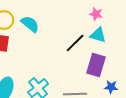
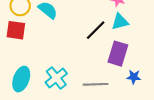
cyan triangle: (98, 35) -> (120, 22), turned -30

